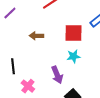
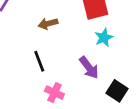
black line: (13, 66) -> (39, 61), moved

